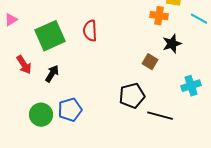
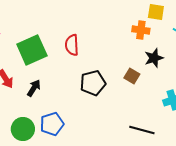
black pentagon: (132, 96) -> (93, 83), moved

